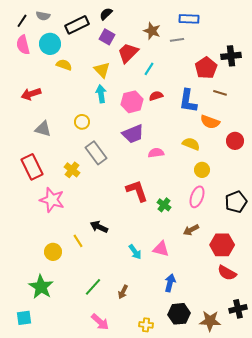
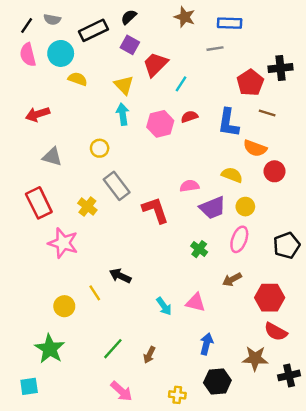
brown star: (152, 31) -> (185, 17), moved
purple trapezoid: (133, 134) -> (213, 208), moved
red circle: (235, 141) -> (274, 171), moved
red L-shape: (137, 191) -> (155, 210), moved
brown star: (210, 321) -> (255, 358), moved

